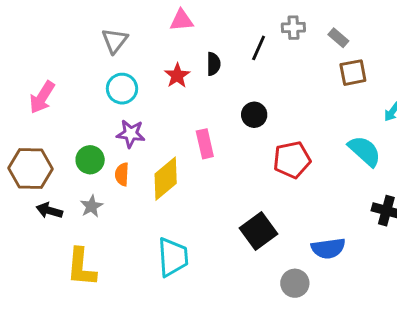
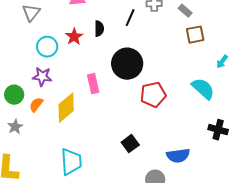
cyan circle: (122, 89) -> (47, 47), moved
black circle: (254, 115) -> (127, 64), size x1.8
orange semicircle: (122, 174) -> (36, 105), turned 35
black square: (259, 231) -> (130, 144), size x0.7

